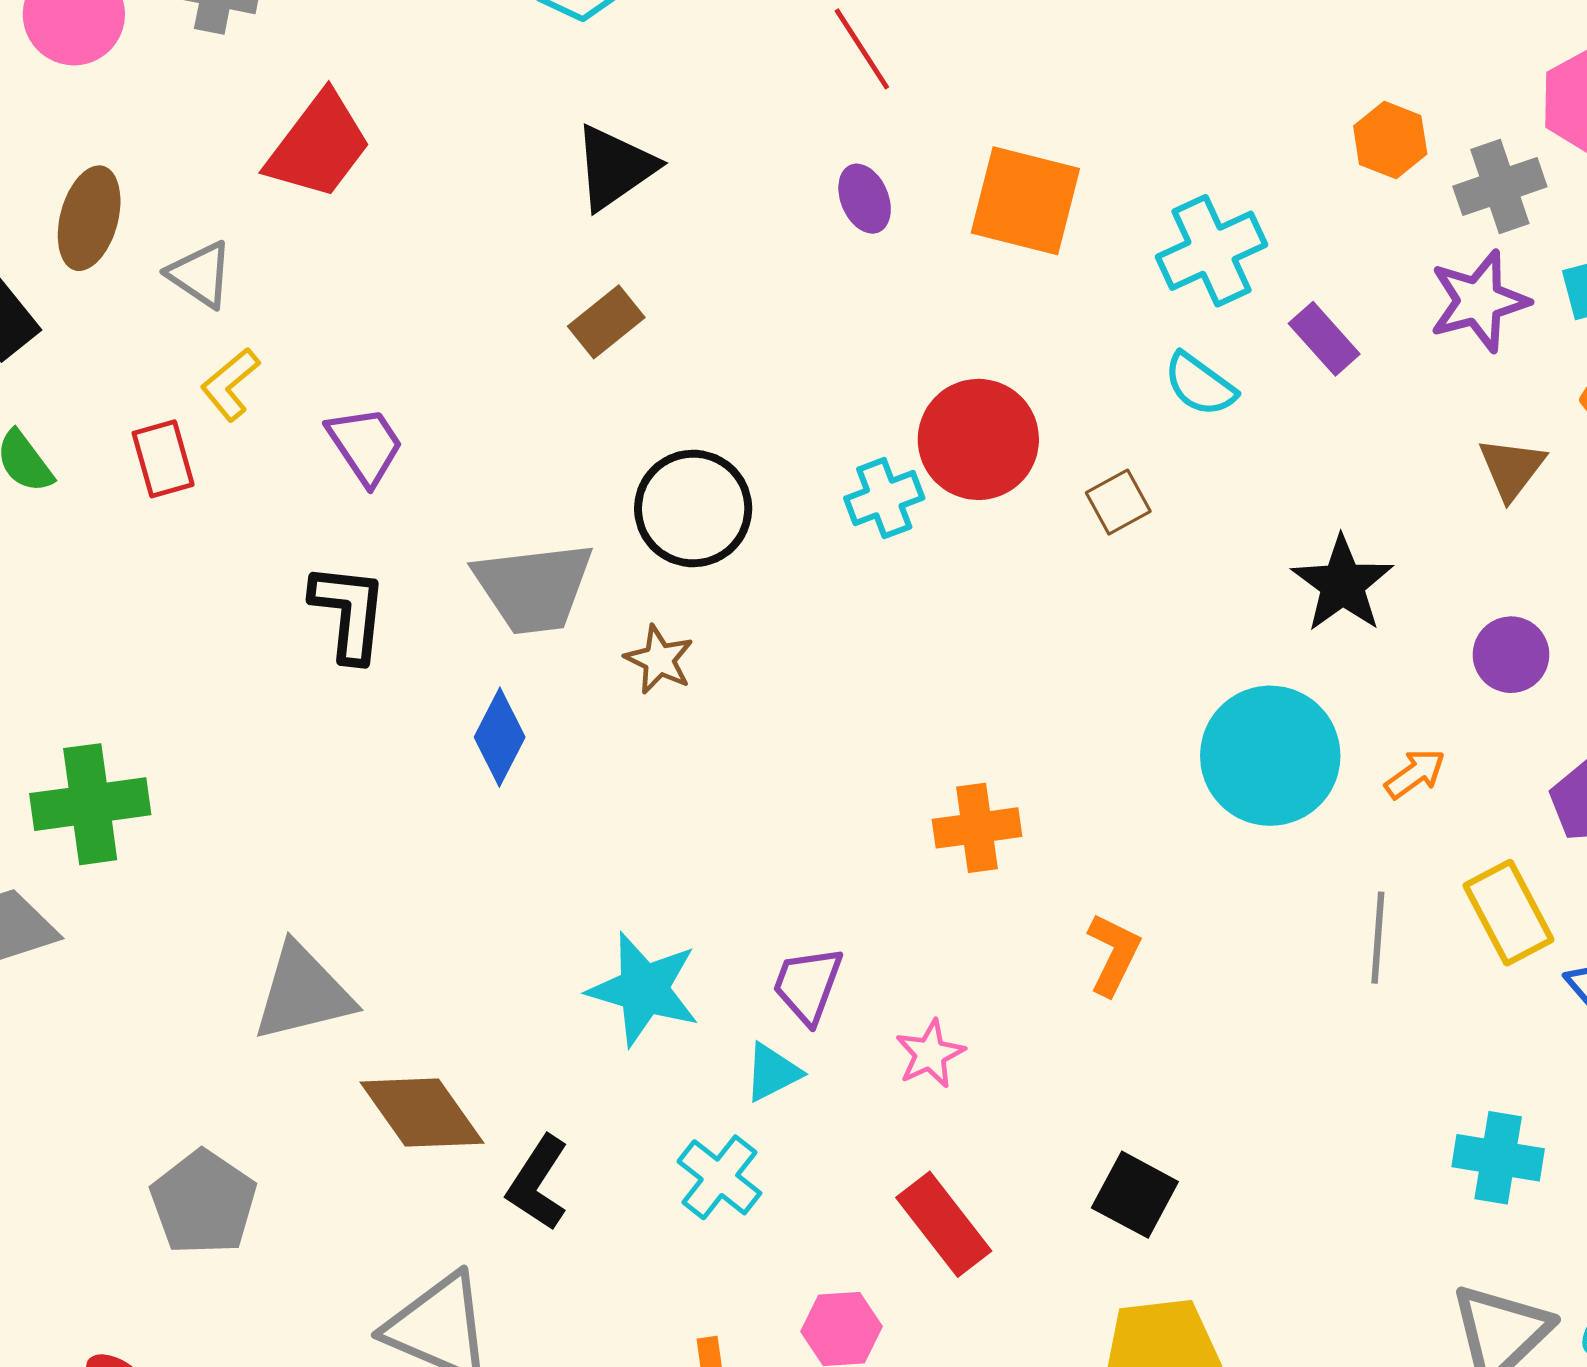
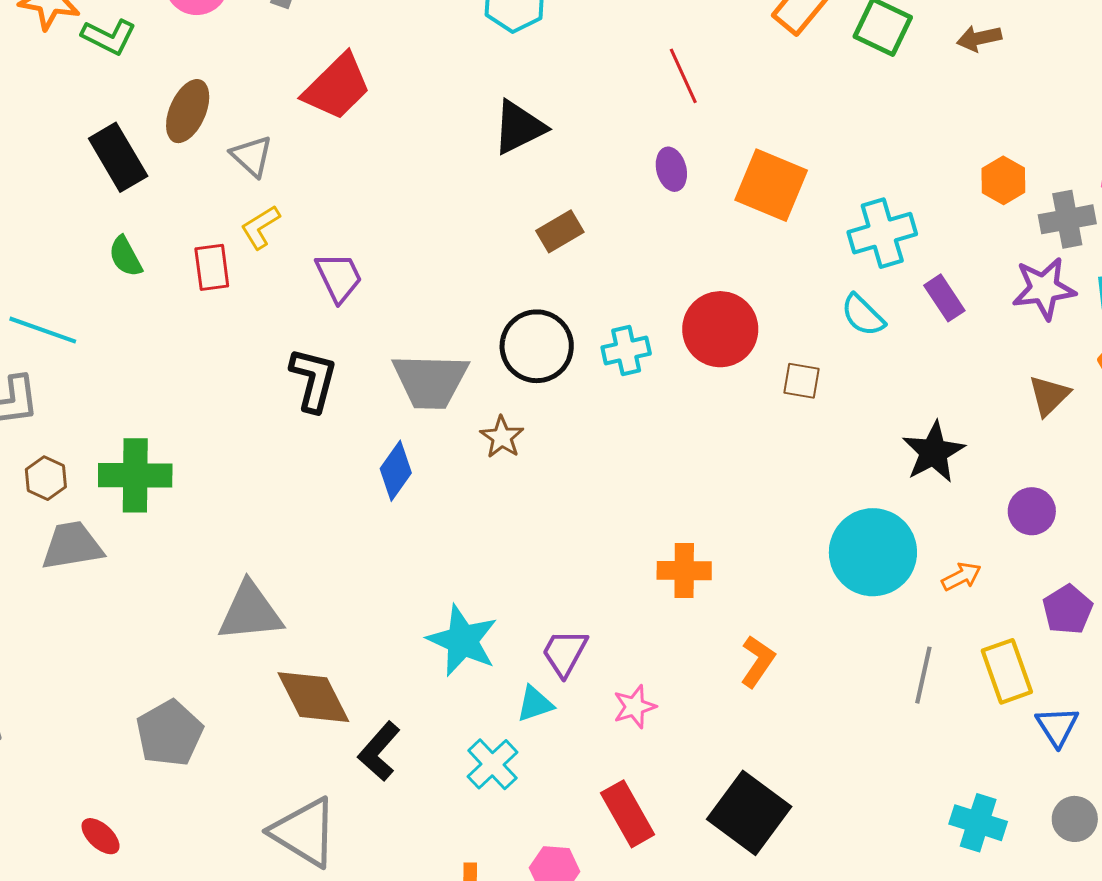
brown rectangle: (606, 322) -> (560, 231), moved
cyan cross: (884, 498) -> (626, 351), moved
brown square: (1118, 502) -> (802, 381), turned 30
black square: (1135, 1195) -> (749, 813), size x1.5

